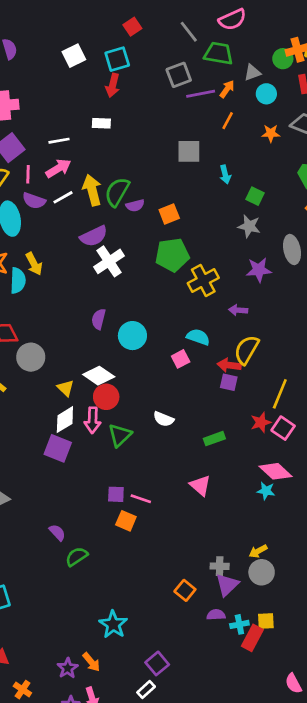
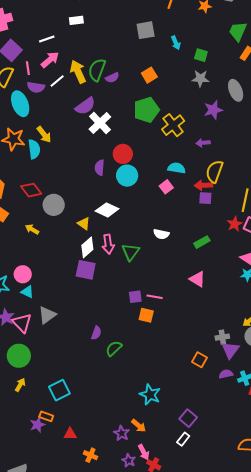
orange square: (169, 214) -> (149, 75), moved
red circle: (106, 397) -> (123, 154), moved
purple semicircle: (57, 533) -> (96, 333), turned 72

